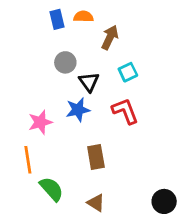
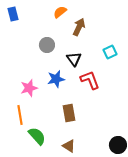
orange semicircle: (83, 17) -> (60, 12), turned -40
blue rectangle: (57, 19) -> (13, 14), moved
cyan square: (128, 72) -> (110, 52), moved
black triangle: (89, 82) -> (74, 59), moved

